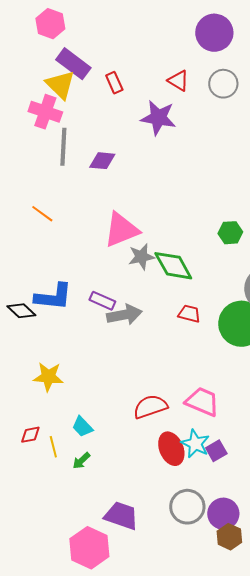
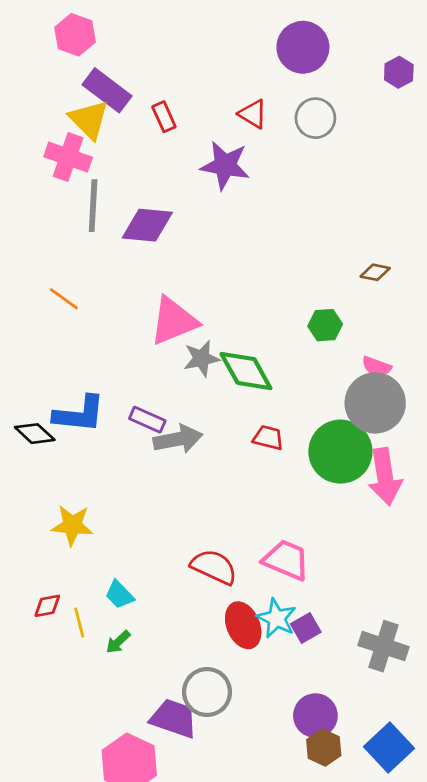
purple diamond: (102, 161) -> (147, 225), size x1.4
red semicircle: (150, 407) -> (214, 567), turned 44
gray circle: (187, 507) -> (207, 692), moved

